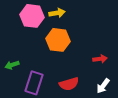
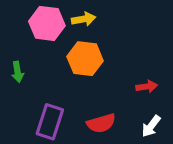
green arrow: (12, 65) -> (18, 72), moved, turned -80

